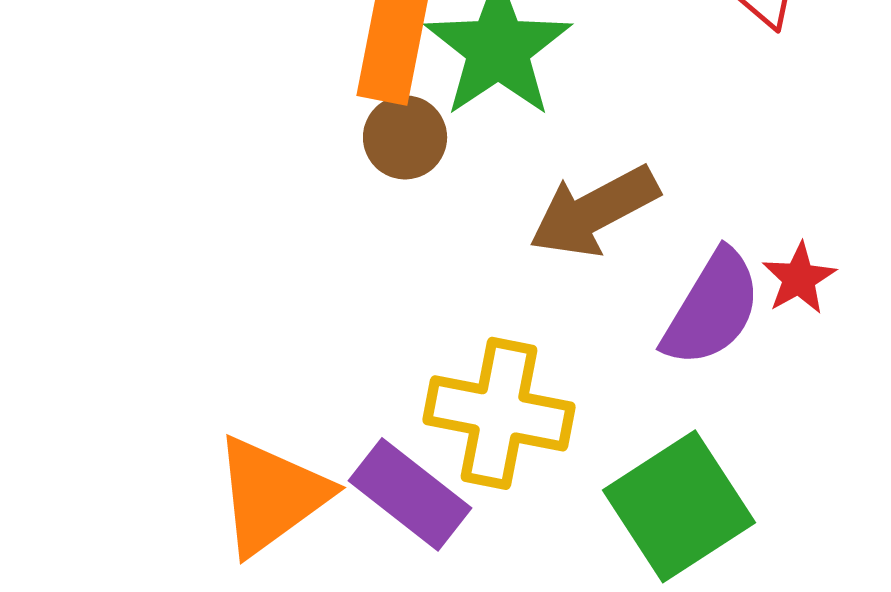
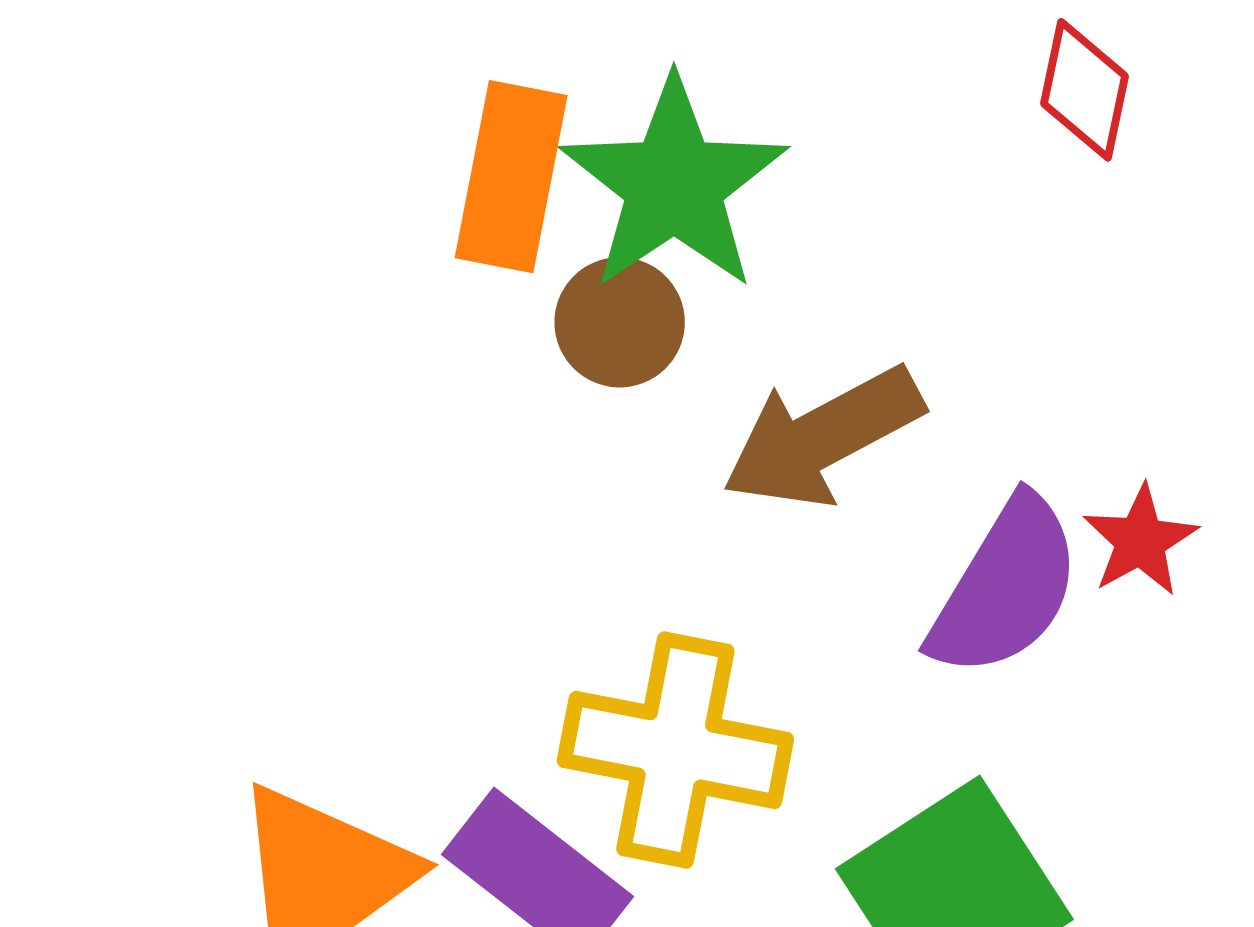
brown circle: (405, 137) -> (620, 322), moved

